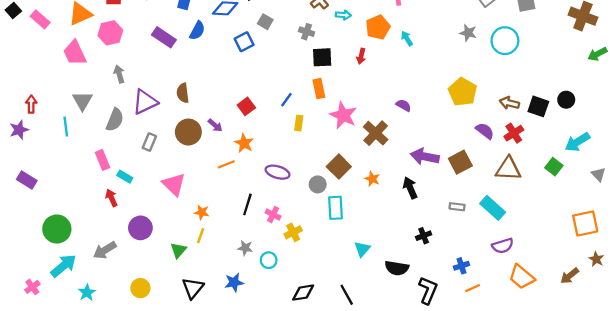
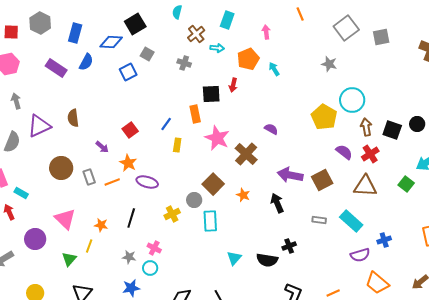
cyan circle: (505, 41) -> (352, 100), moved
black square: (322, 57) -> (211, 94), moved
brown arrow: (509, 103) -> (366, 127), turned 66
brown circle: (188, 132) -> (61, 168), moved
gray rectangle: (149, 142) -> (89, 177), moved, turned -42
purple ellipse: (278, 172) -> (147, 182), moved
pink triangle: (174, 184) -> (65, 219), moved
orange star: (202, 212) -> (101, 225), moved
pink cross: (273, 215) -> (154, 248), moved
yellow cross: (293, 232) -> (172, 214), moved
blue cross: (461, 266) -> (384, 240), moved
black semicircle: (397, 268) -> (267, 260), moved
blue star: (234, 282) -> (131, 288), moved

